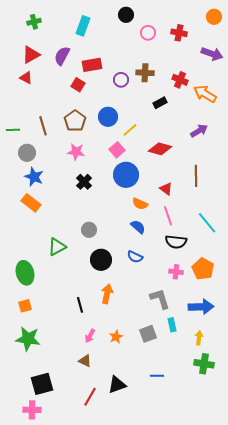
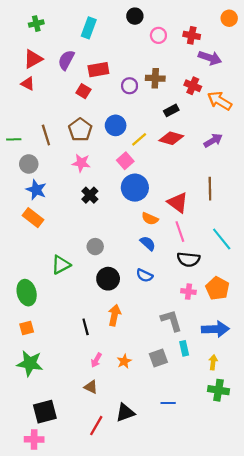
purple arrow: (212, 54) -> (210, 58), moved
red diamond: (160, 149) -> (171, 138), moved
red triangle: (166, 189) -> (178, 203), size x1.5

